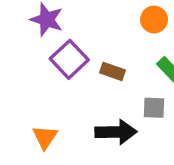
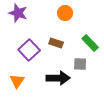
orange circle: (154, 20) -> (65, 13), moved
purple square: (69, 59) -> (29, 50), moved

